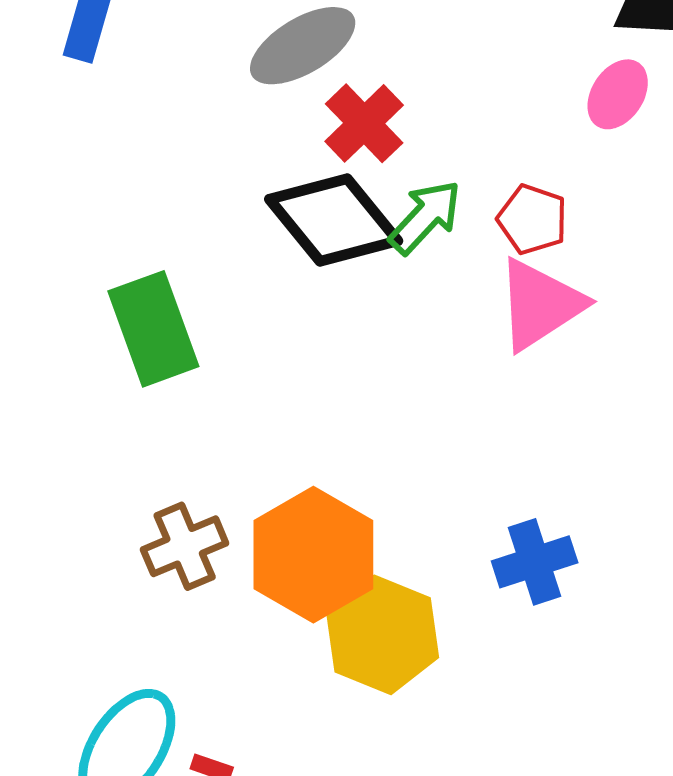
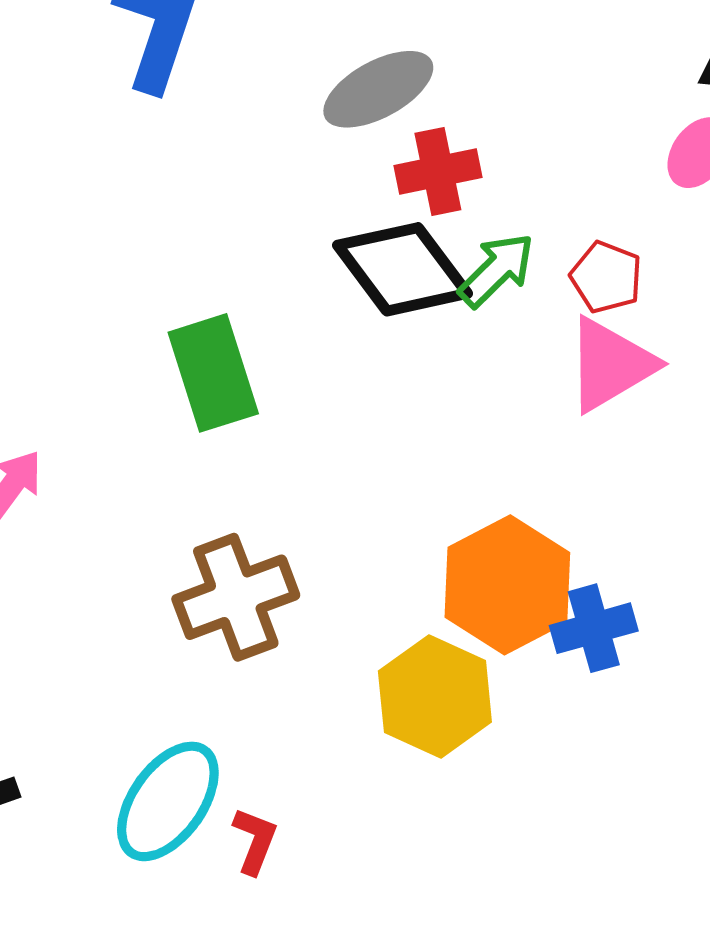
red cross: (364, 123) -> (438, 172), turned 30
brown cross: (185, 546) -> (236, 597), size x1.4
orange hexagon: (313, 555) -> (507, 585), moved

